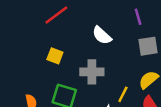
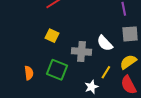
white semicircle: (102, 35) -> (105, 43), moved

